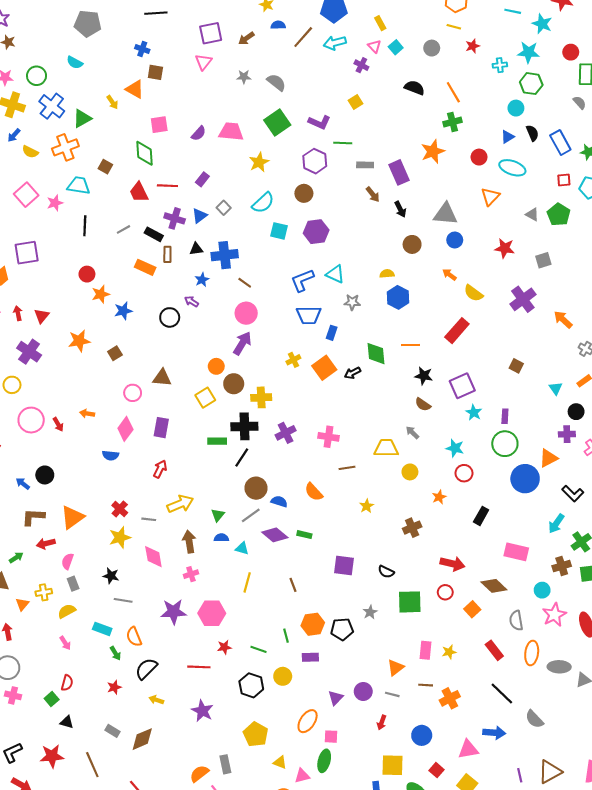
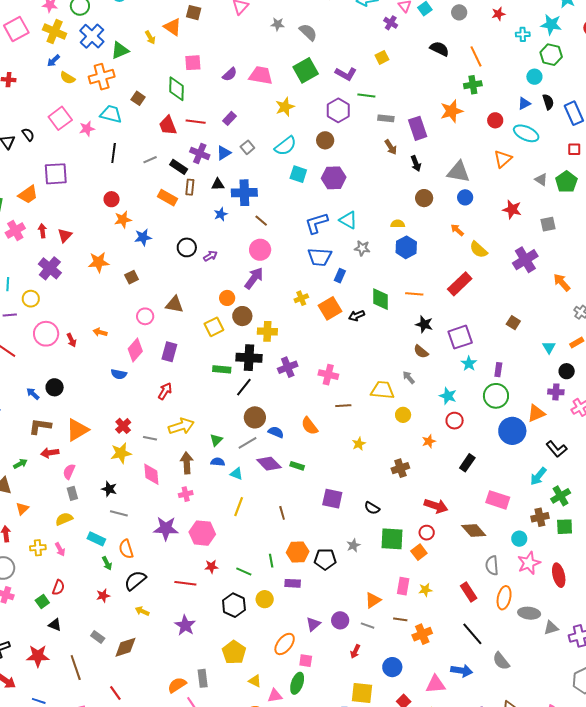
purple arrow: (192, 301) -> (210, 256), moved, turned 112
yellow cross: (44, 592) -> (38, 548), moved
orange square: (472, 609) -> (419, 552), moved

